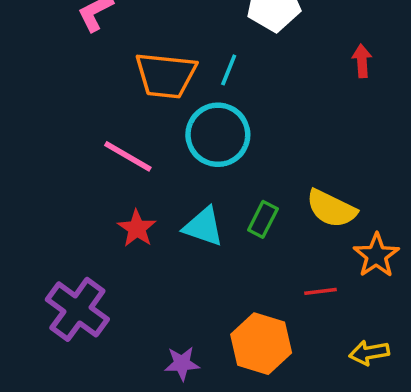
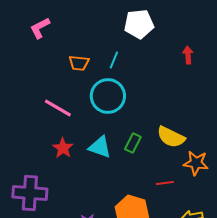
orange trapezoid: (166, 75) -> (79, 63), size x0.6
orange star: (376, 255) -> (196, 163), turned -30
purple cross: (77, 309) -> (30, 193), turned -32

